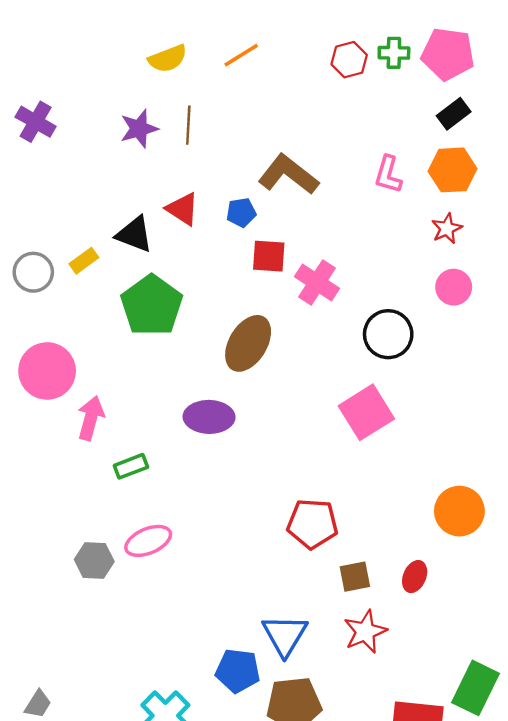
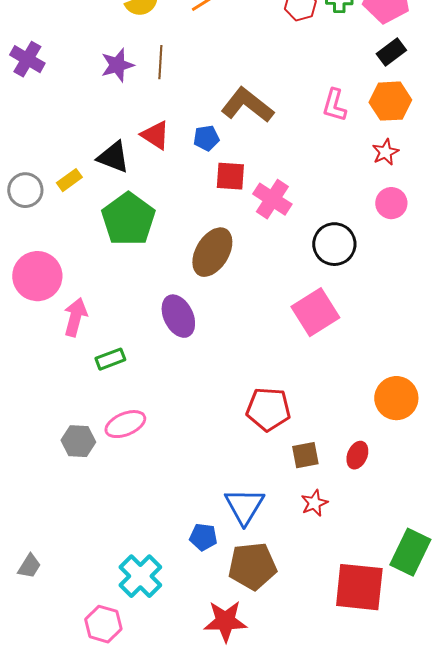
purple ellipse: (209, 417) -> (178, 316), turned 63
red star: (365, 632) -> (314, 503), size x0.7
blue pentagon: (238, 671) -> (203, 537), size x0.7

